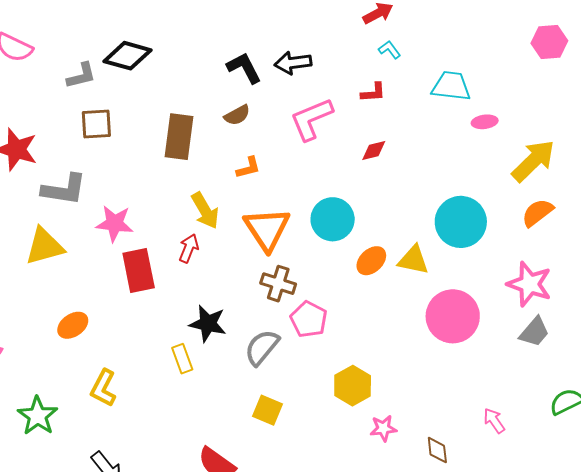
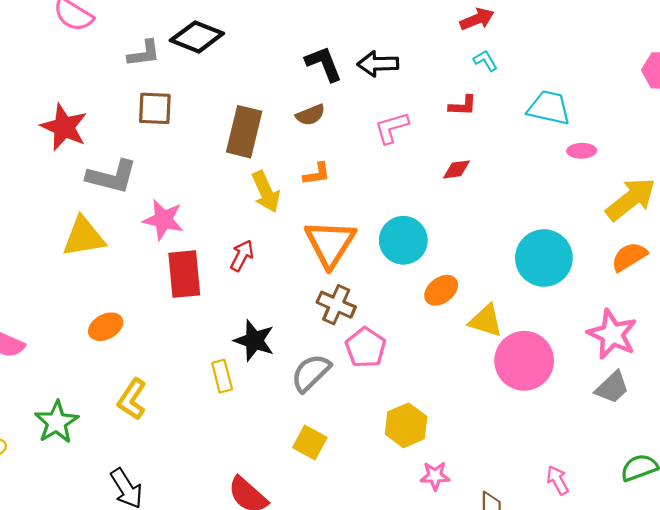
pink L-shape: (311, 119) -> (392, 128), size x0.7
yellow arrow: (205, 211) -> (266, 192), moved
yellow triangle: (413, 260) -> (486, 321), moved

